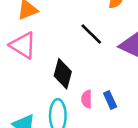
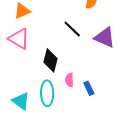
blue rectangle: (110, 100) -> (89, 88), moved

